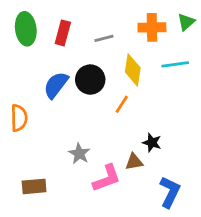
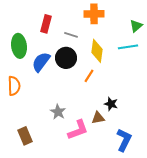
green triangle: (186, 22) -> (136, 26), moved
orange cross: (152, 27) -> (94, 14), moved
green ellipse: (26, 29) -> (19, 46), moved
gray line: (104, 38) -> (71, 35), moved, turned 32
brown rectangle: (34, 186) -> (25, 136), turned 72

